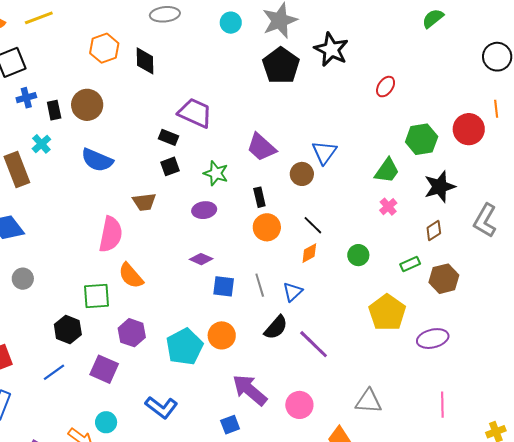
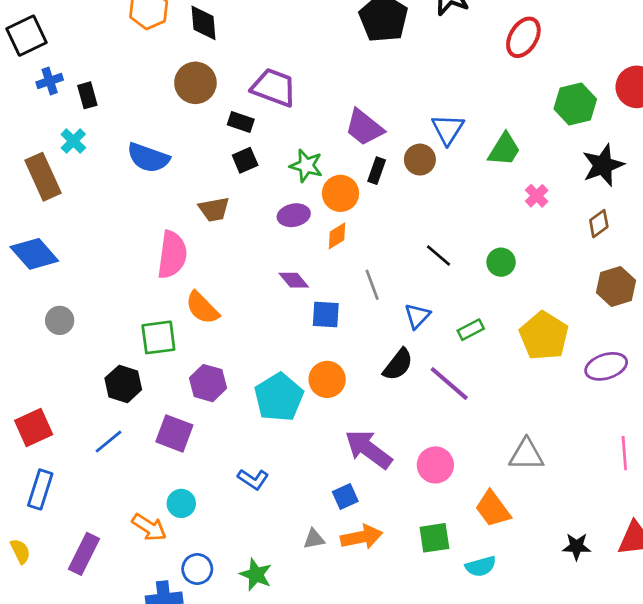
red ellipse: (386, 87) -> (523, 37), size x1.4
brown circle: (87, 105) -> (195, 83), moved
green trapezoid: (387, 171) -> (504, 149), moved
black rectangle: (259, 197) -> (377, 171), moved, turned 36
black line: (313, 225) -> (438, 255), moved
orange circle: (267, 227) -> (341, 193), moved
orange diamond: (309, 253) -> (337, 236), moved
purple diamond: (201, 259) -> (294, 280), turned 30
green rectangle: (410, 264) -> (471, 330), moved
gray line: (260, 285) -> (372, 285), moved
blue L-shape: (161, 407) -> (253, 479), size x0.7

